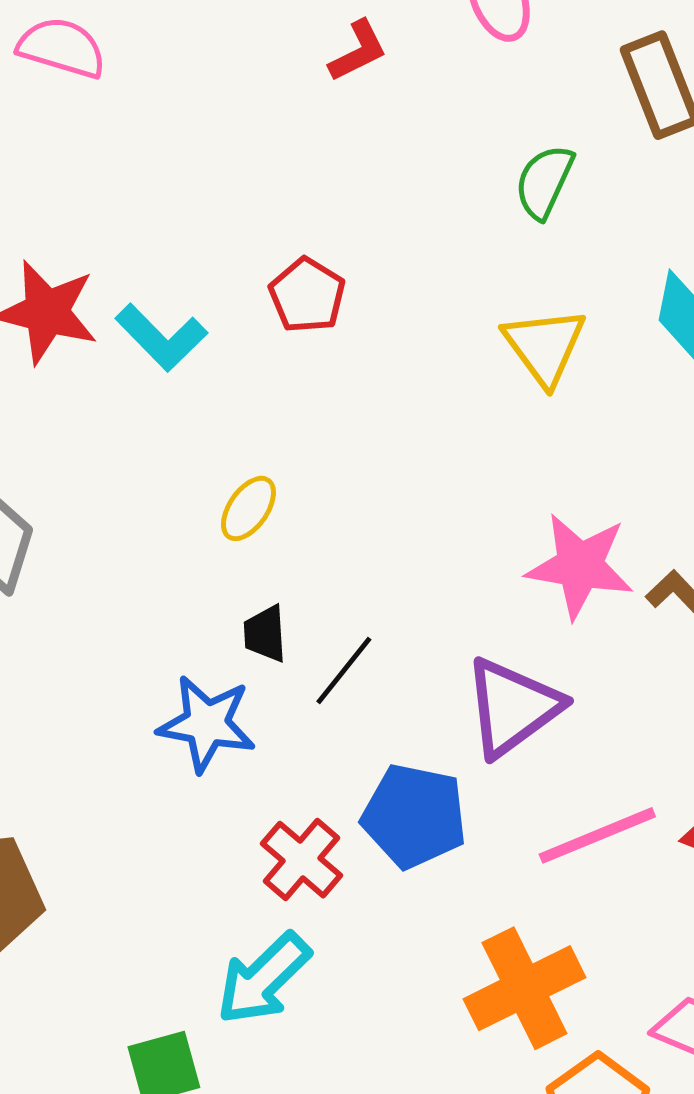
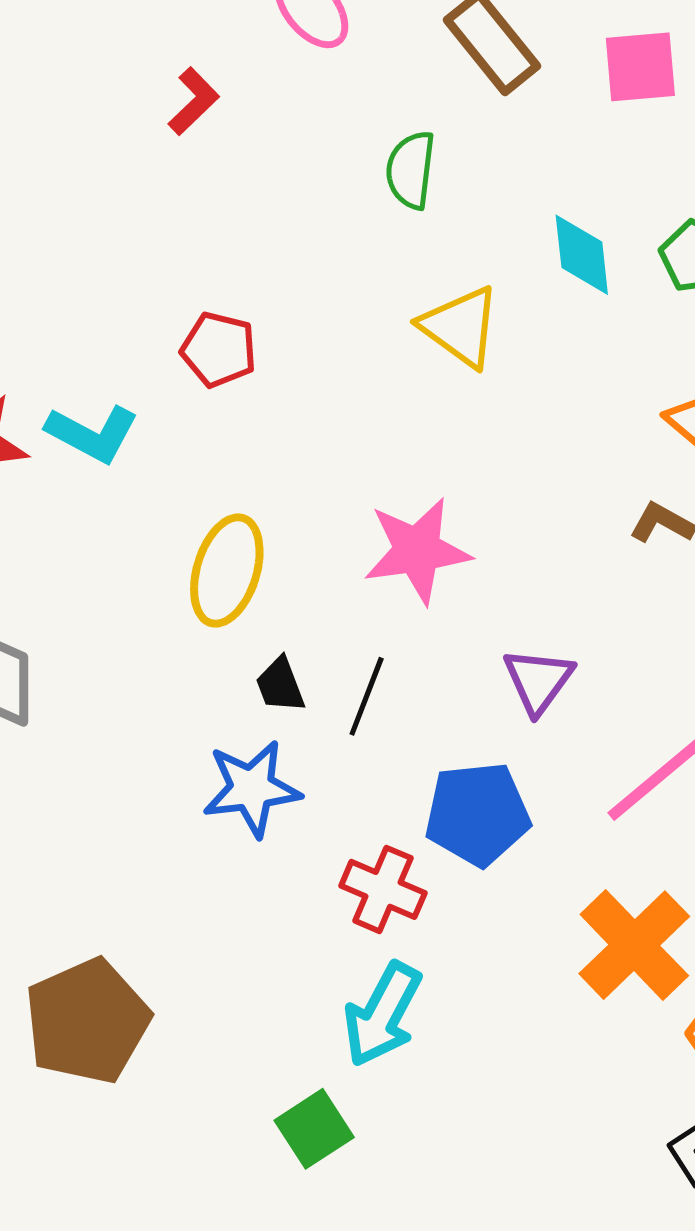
yellow ellipse: (248, 508) -> (227, 570), size x1.6
pink star: (580, 566) -> (417, 550), moved
purple triangle: (513, 707) -> (538, 681), size x0.7

